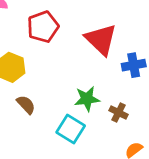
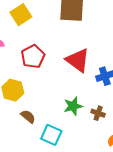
cyan square: (71, 129) -> (51, 135), moved

